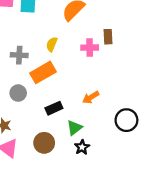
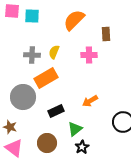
brown rectangle: (108, 37) -> (106, 34), moved
gray cross: (19, 55) -> (32, 55), moved
gray circle: (18, 93) -> (23, 97), size x1.6

